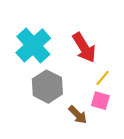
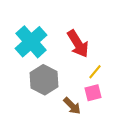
pink square: (100, 101) -> (93, 93), turned -30

